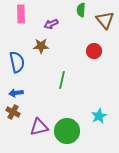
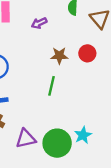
brown star: (41, 46) -> (59, 56), moved
cyan star: (99, 116) -> (83, 135), moved

